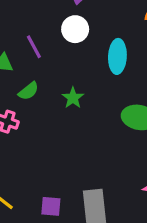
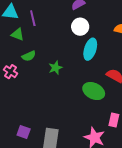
white circle: (75, 29) -> (80, 27), moved
purple line: (34, 47) -> (33, 18), moved

